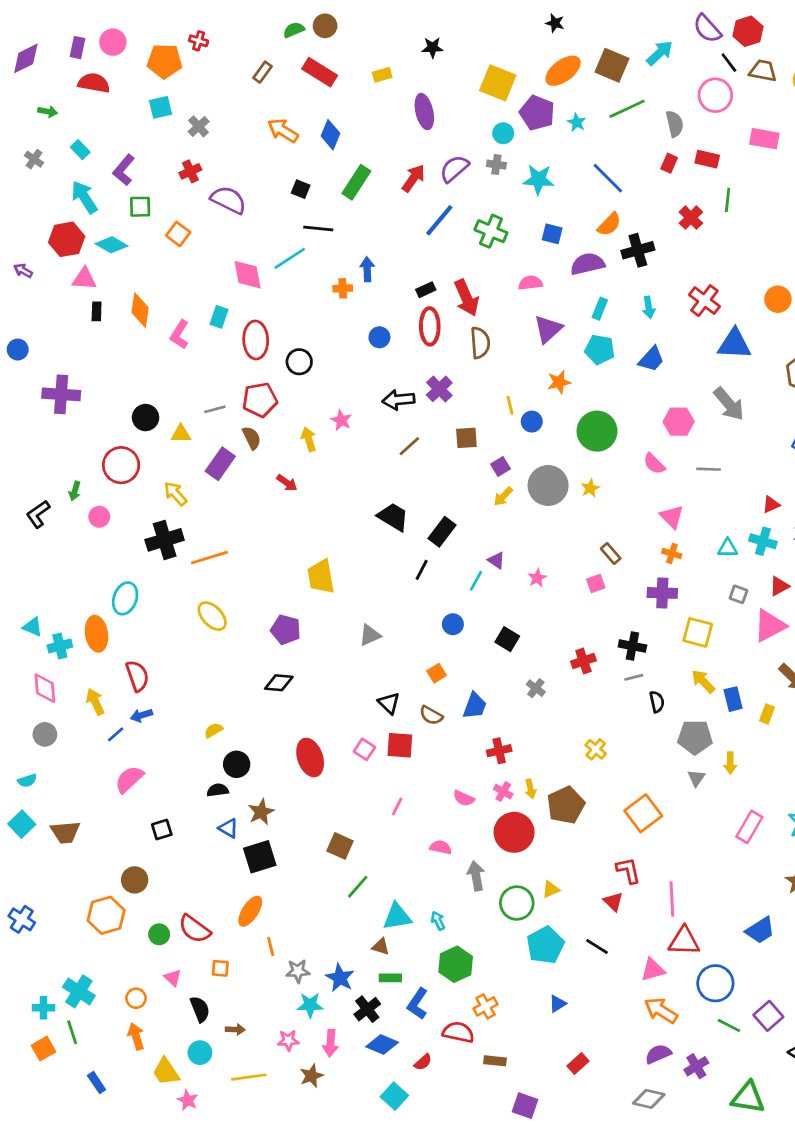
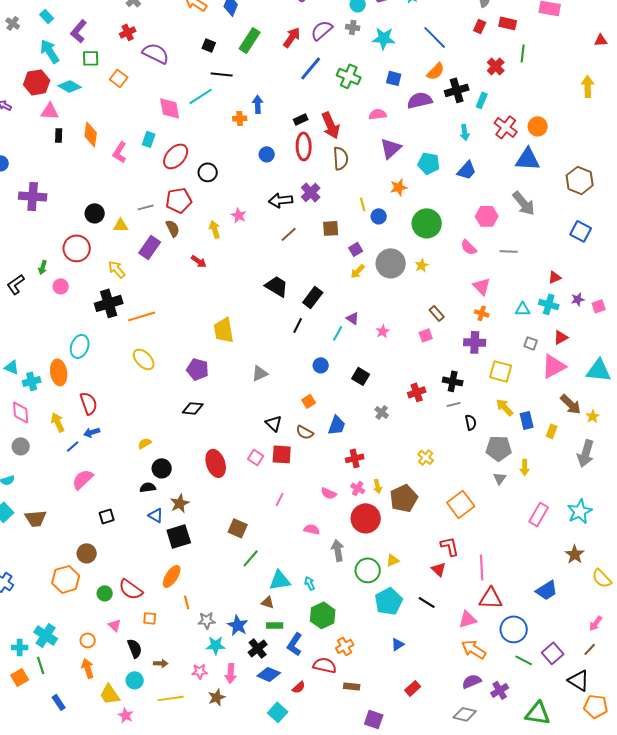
orange circle: (778, 299) -> (538, 126), moved
cyan rectangle: (600, 309) -> (482, 100), moved
red ellipse: (256, 340) -> (176, 156), turned 44

